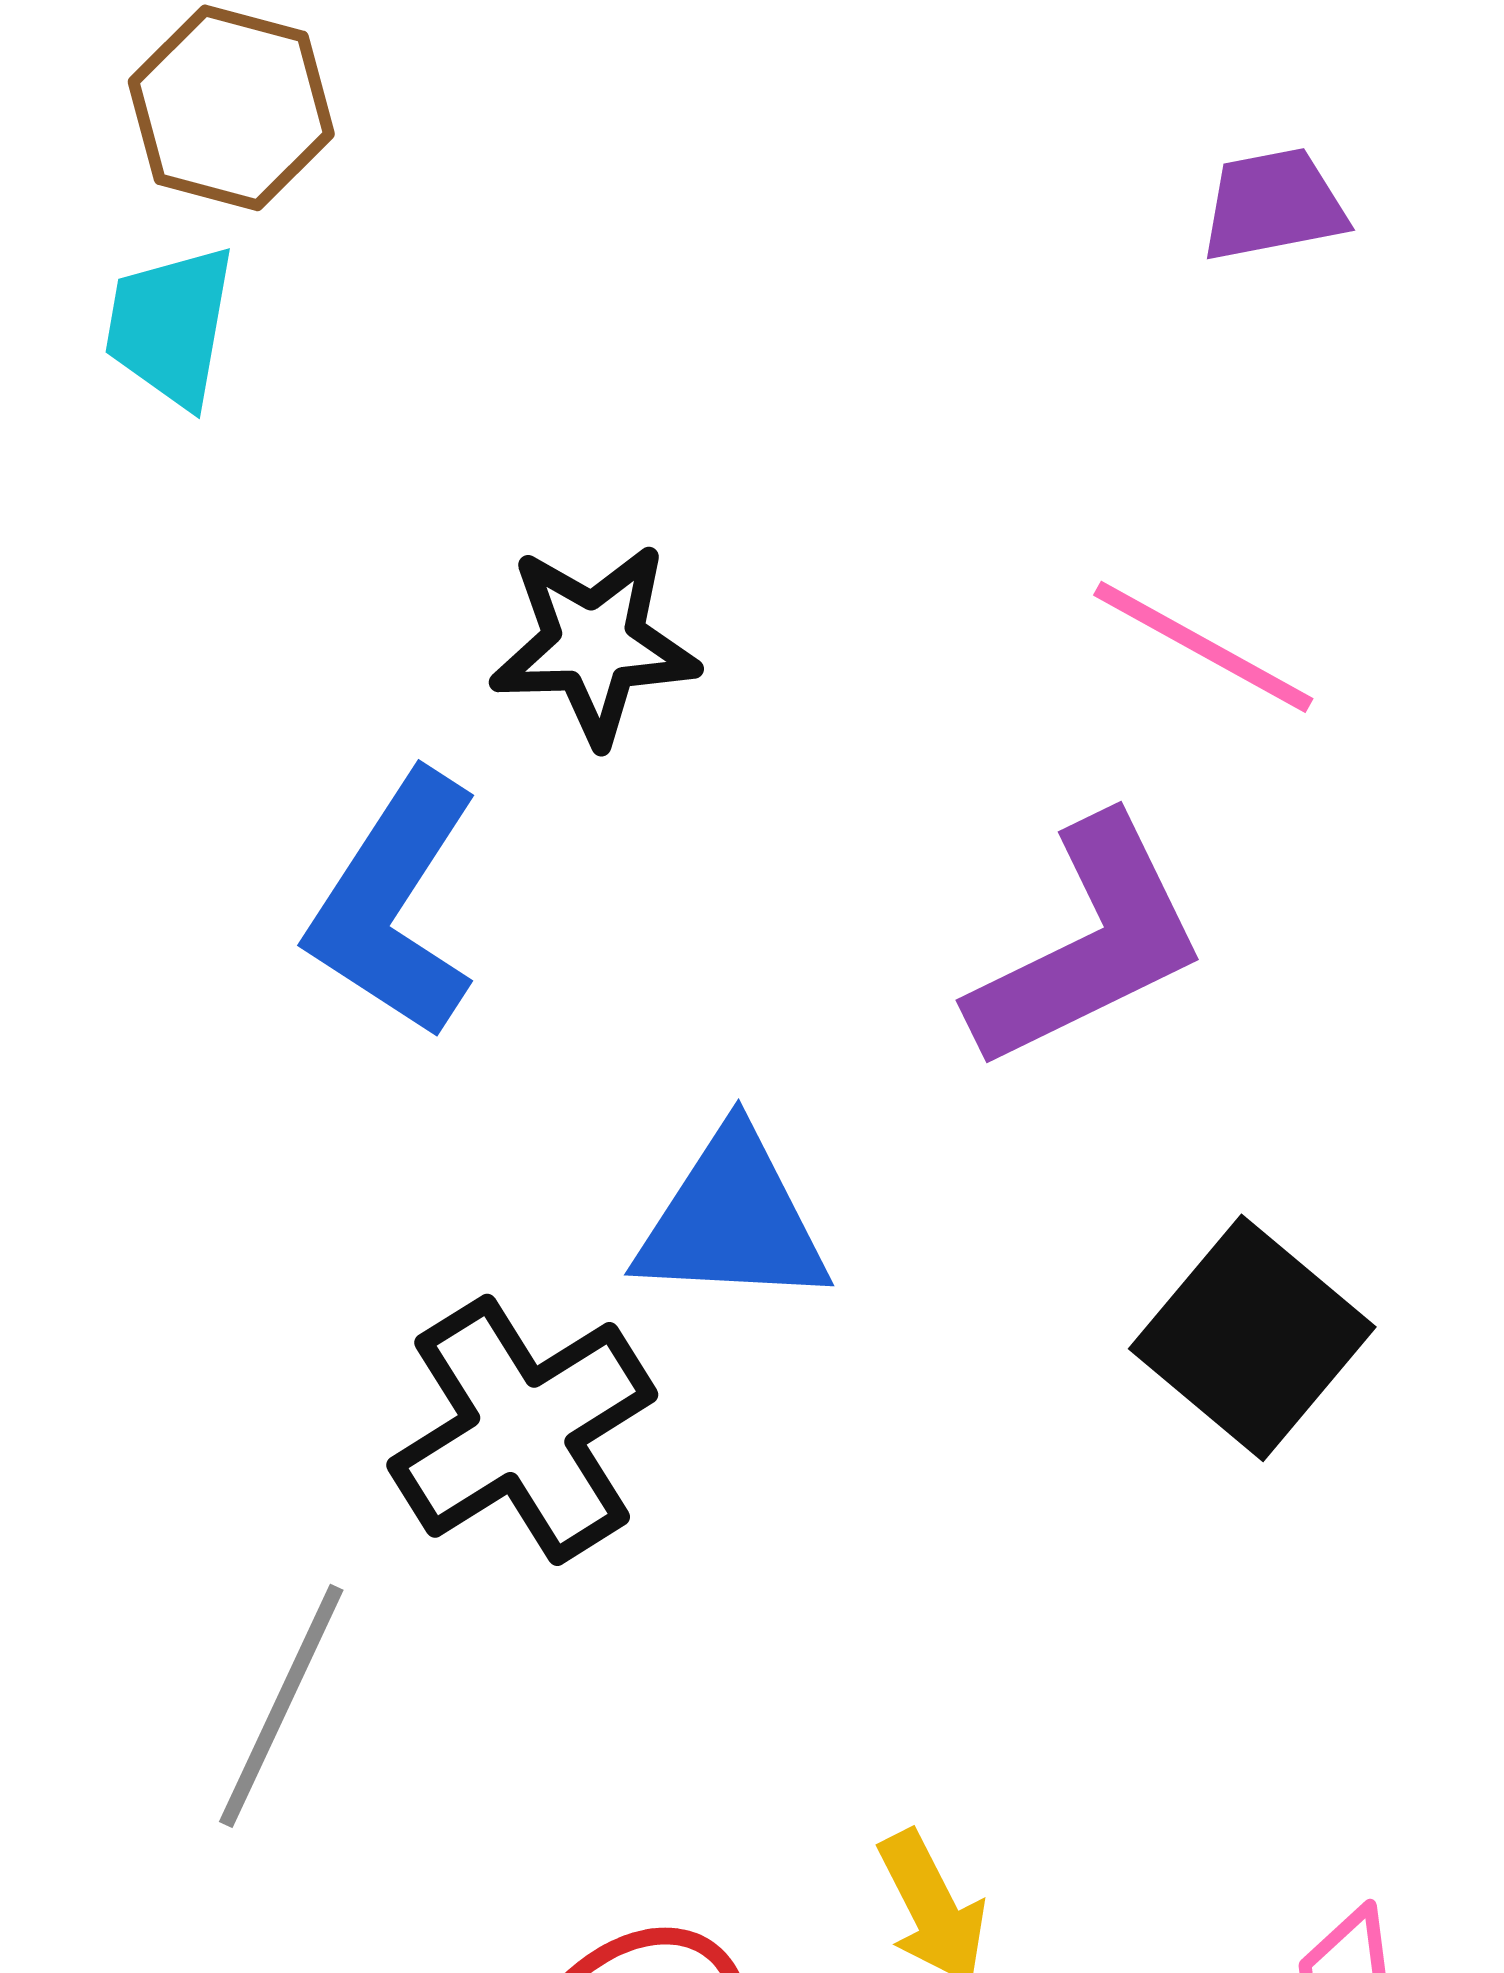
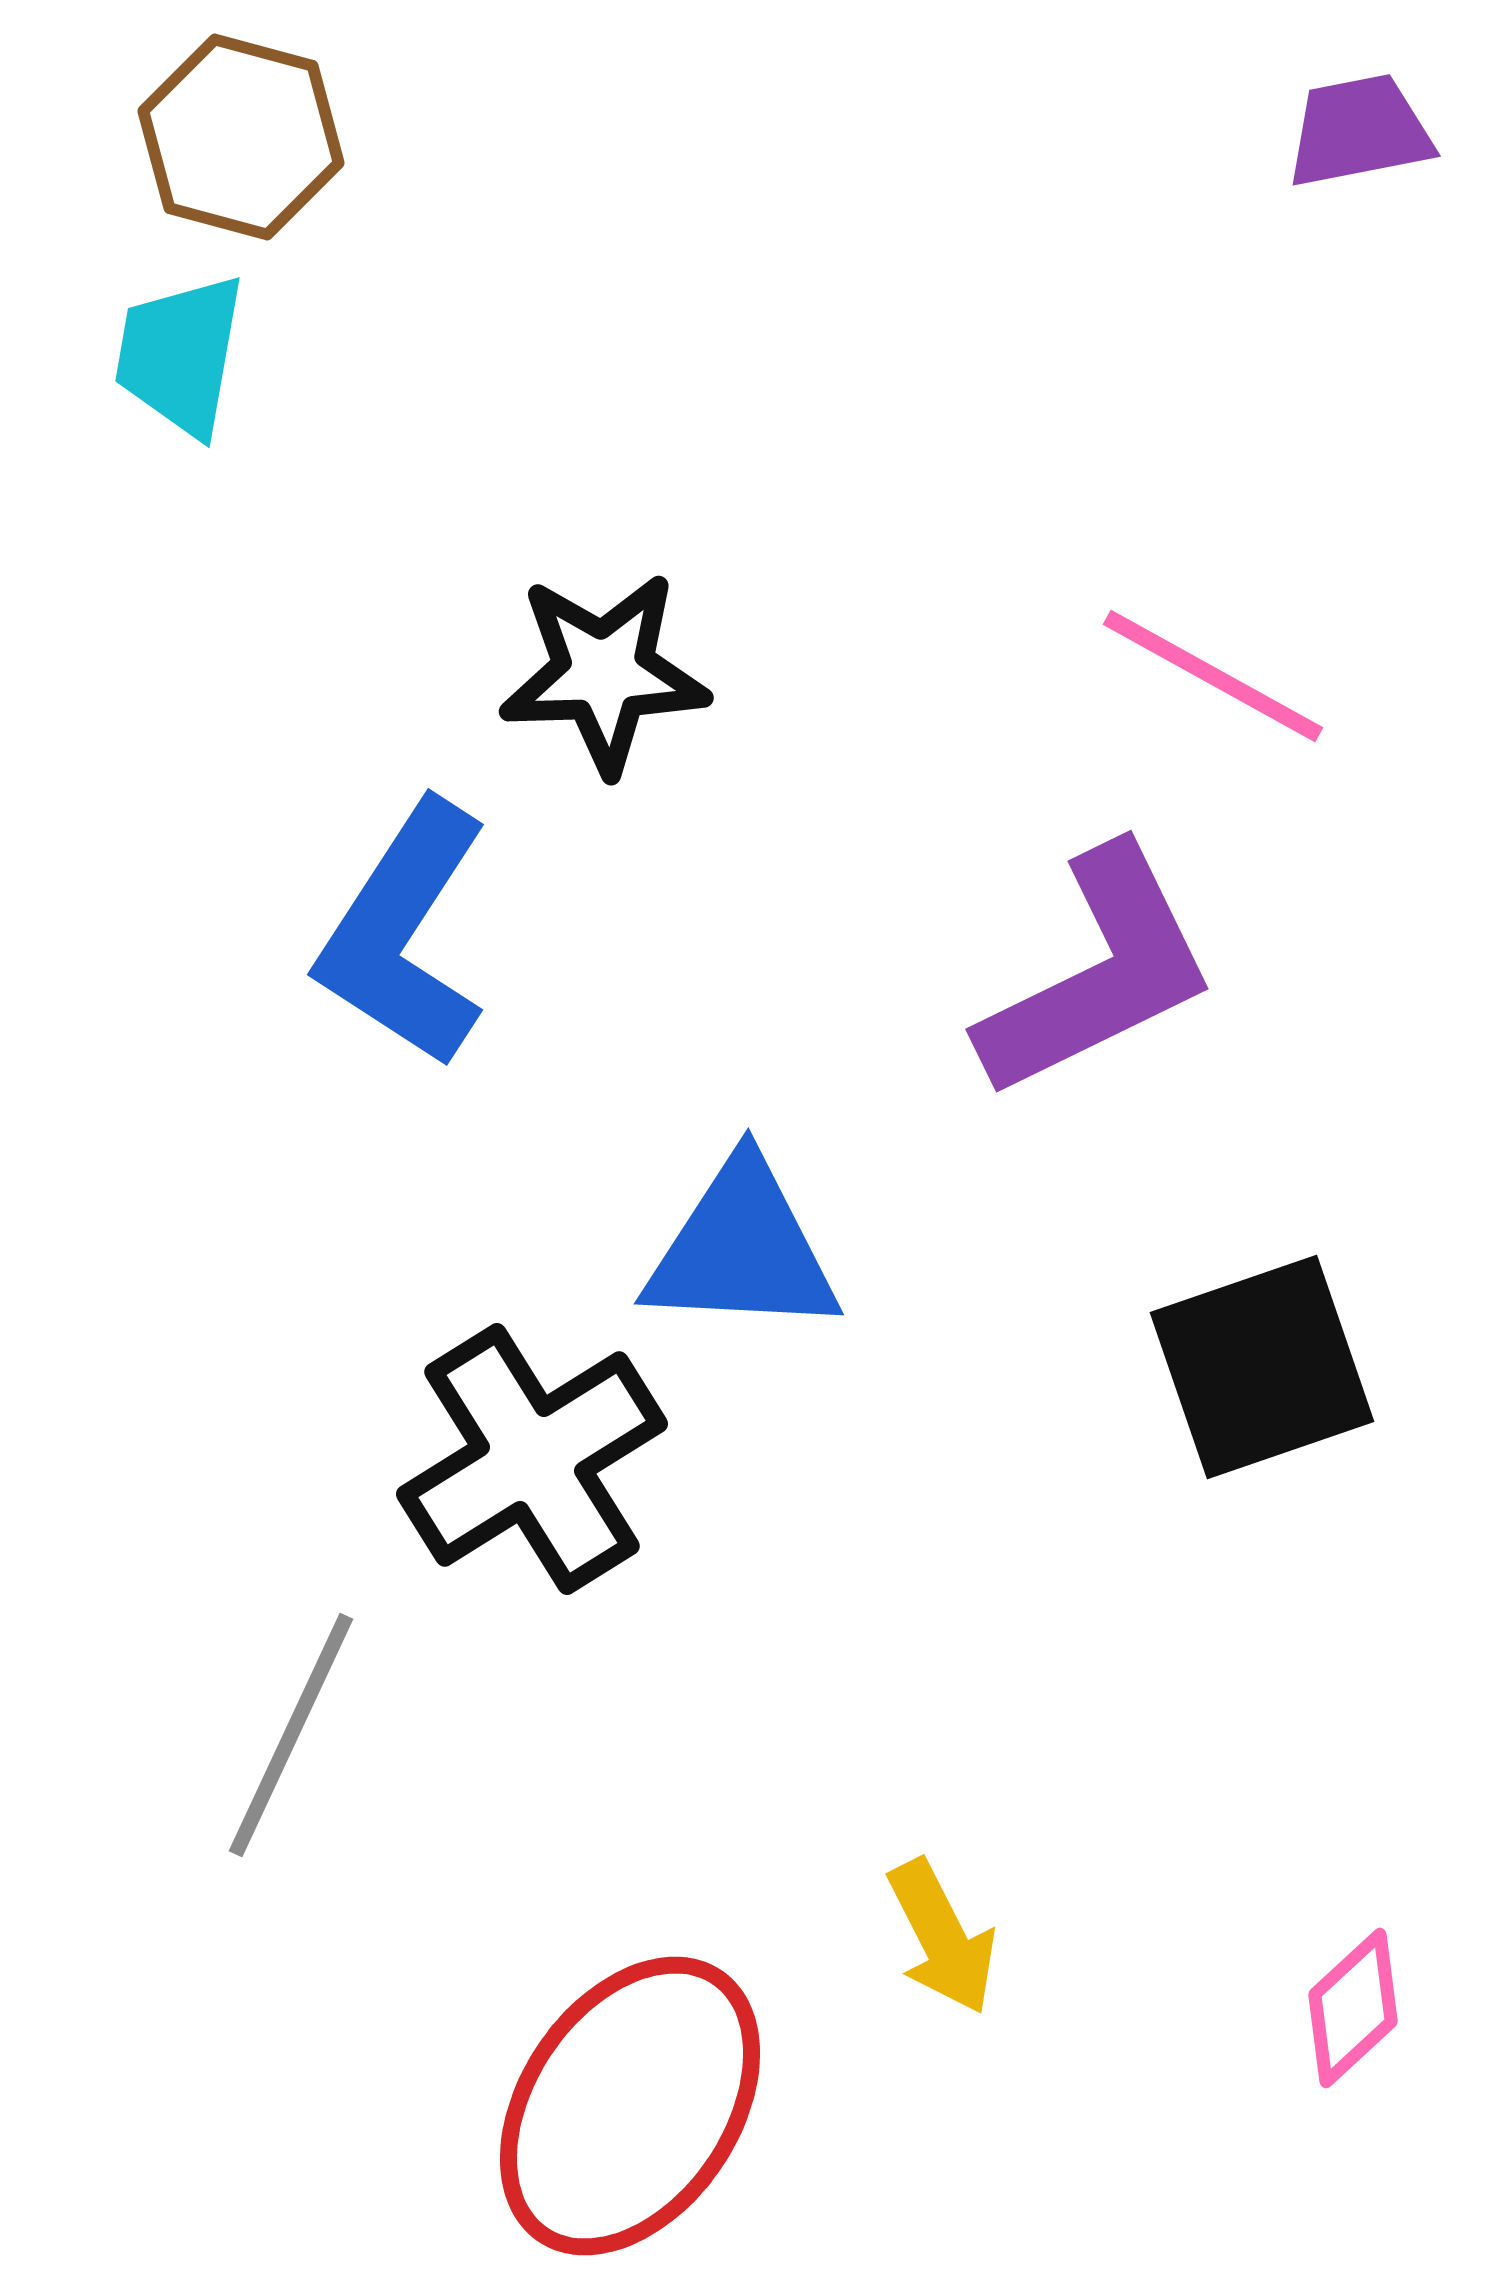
purple trapezoid: (1273, 205) -> (1359, 131), moved
black square: (1252, 1338) -> (1262, 1367), turned 31

